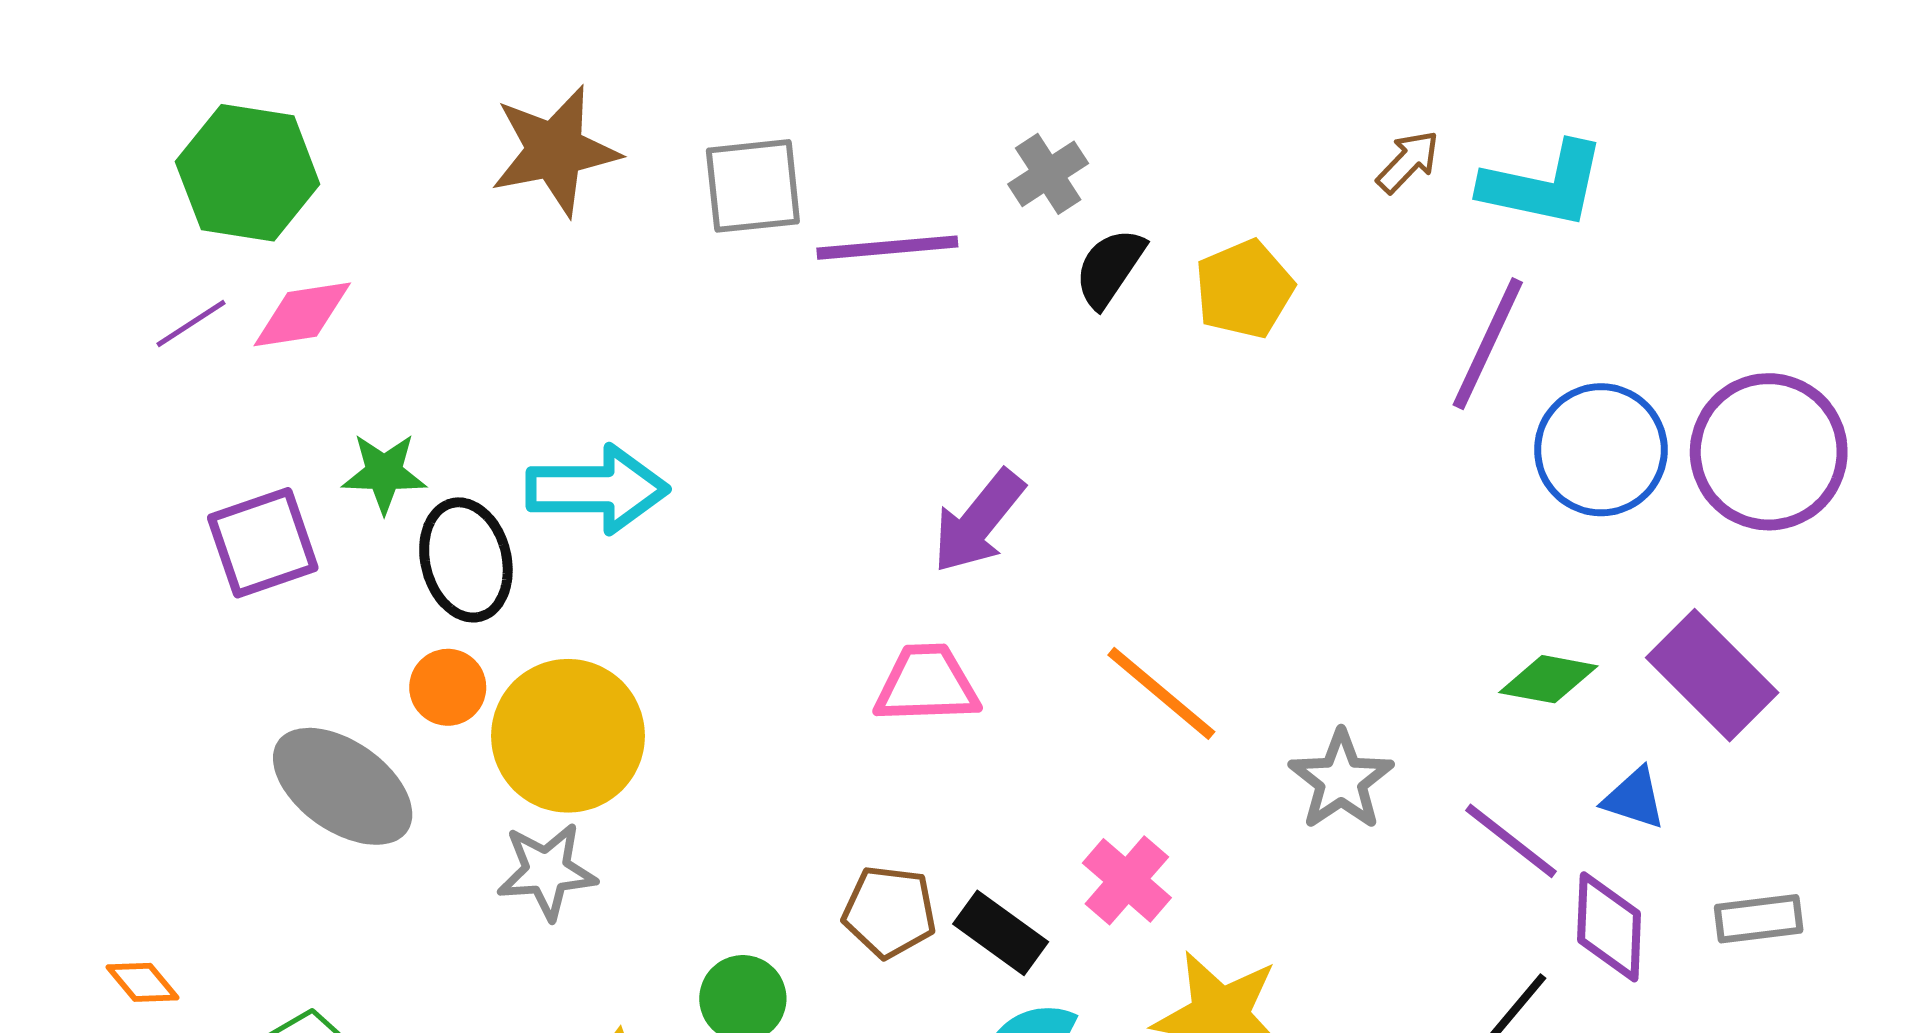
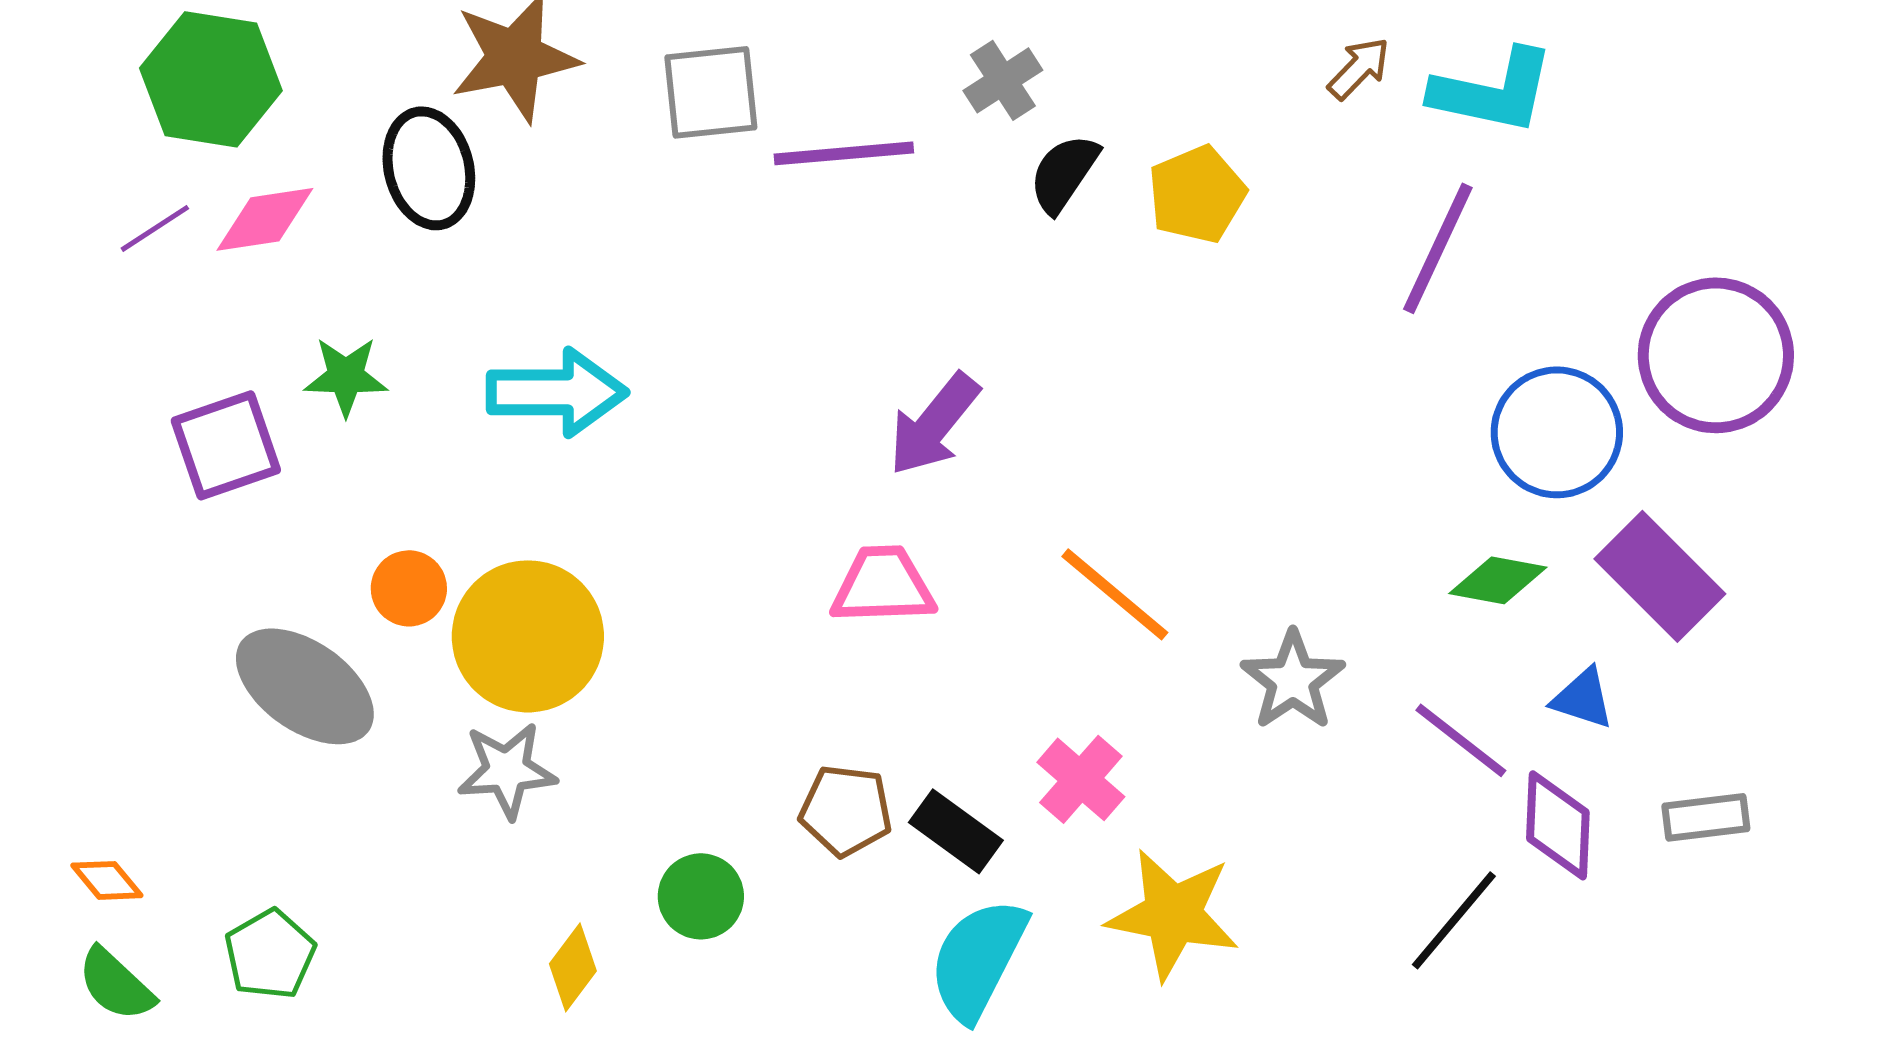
blue circle: (1601, 450) -> (1557, 432), moved
black ellipse: (466, 560) -> (429, 168), moved

